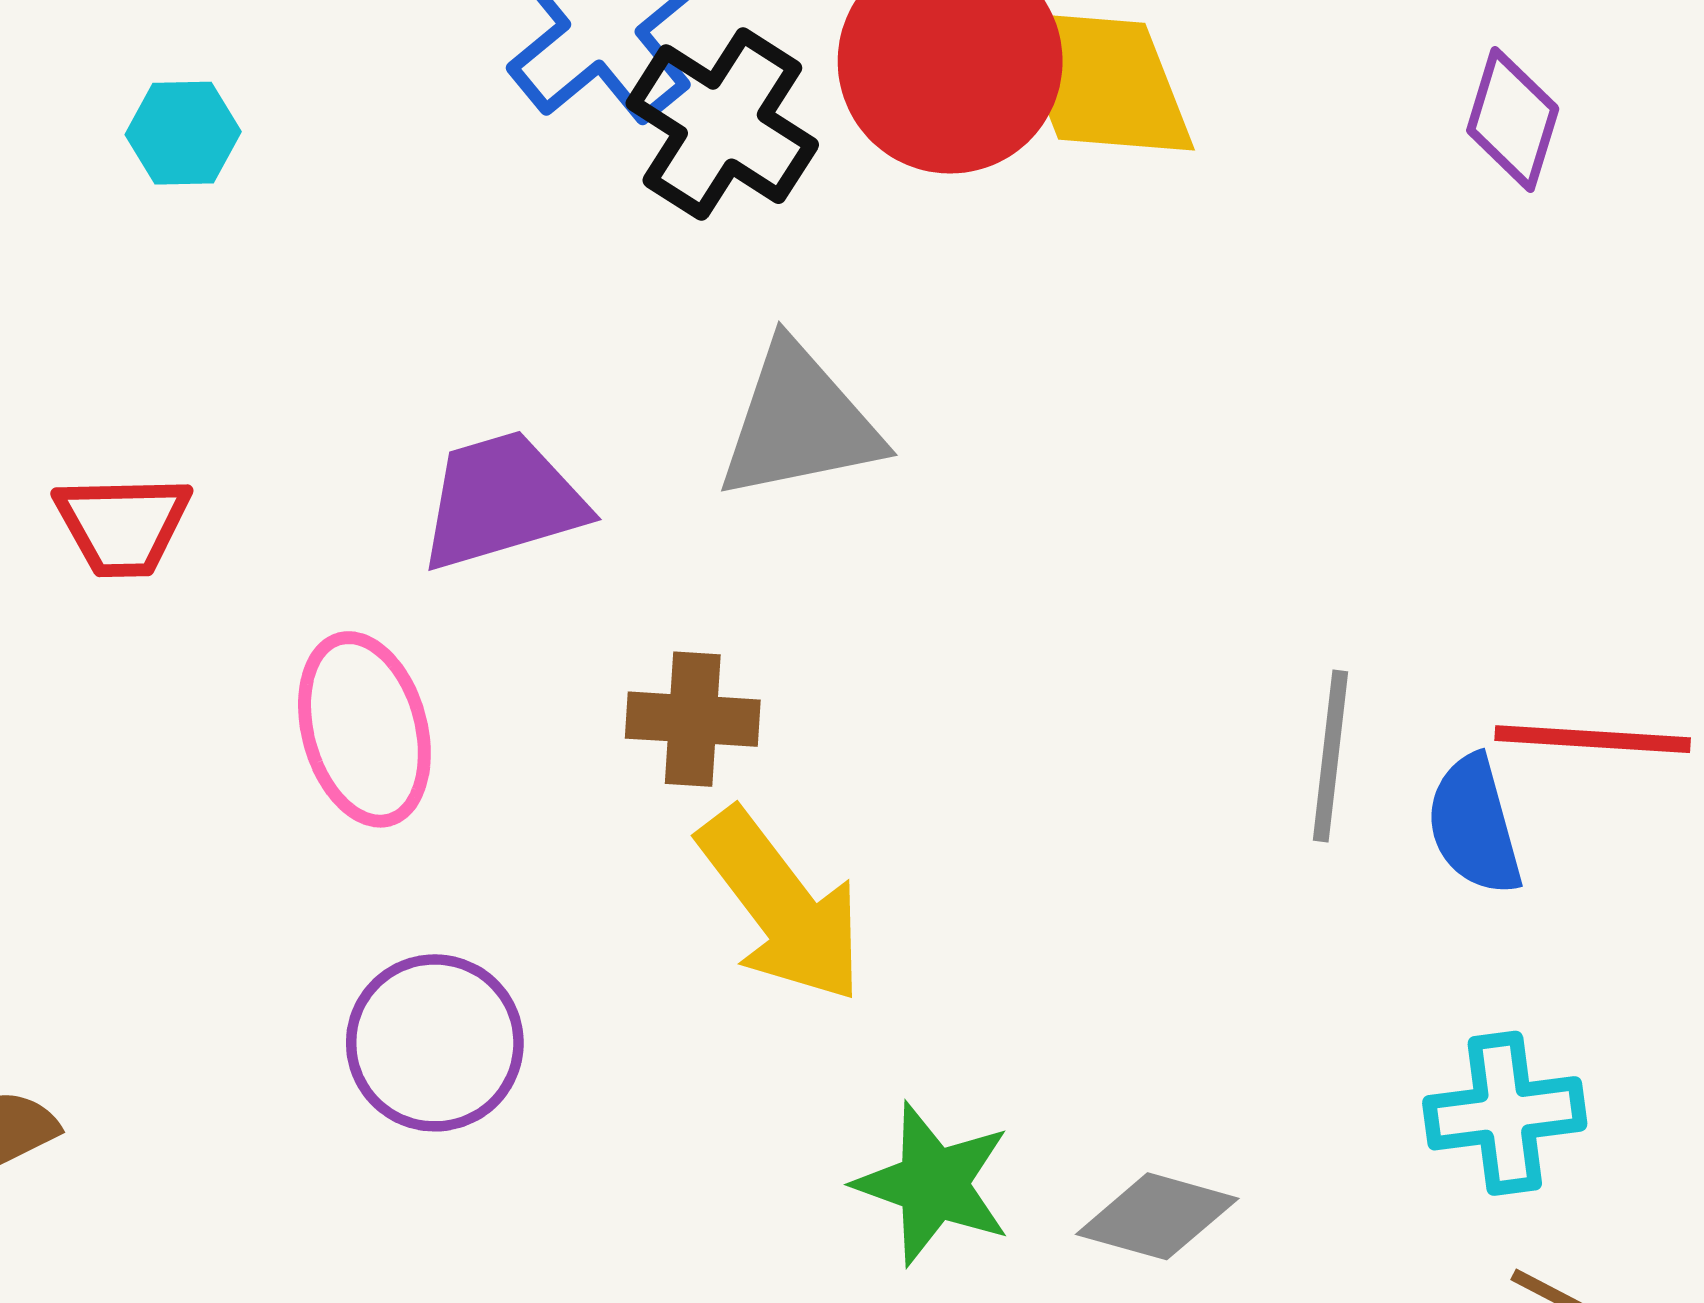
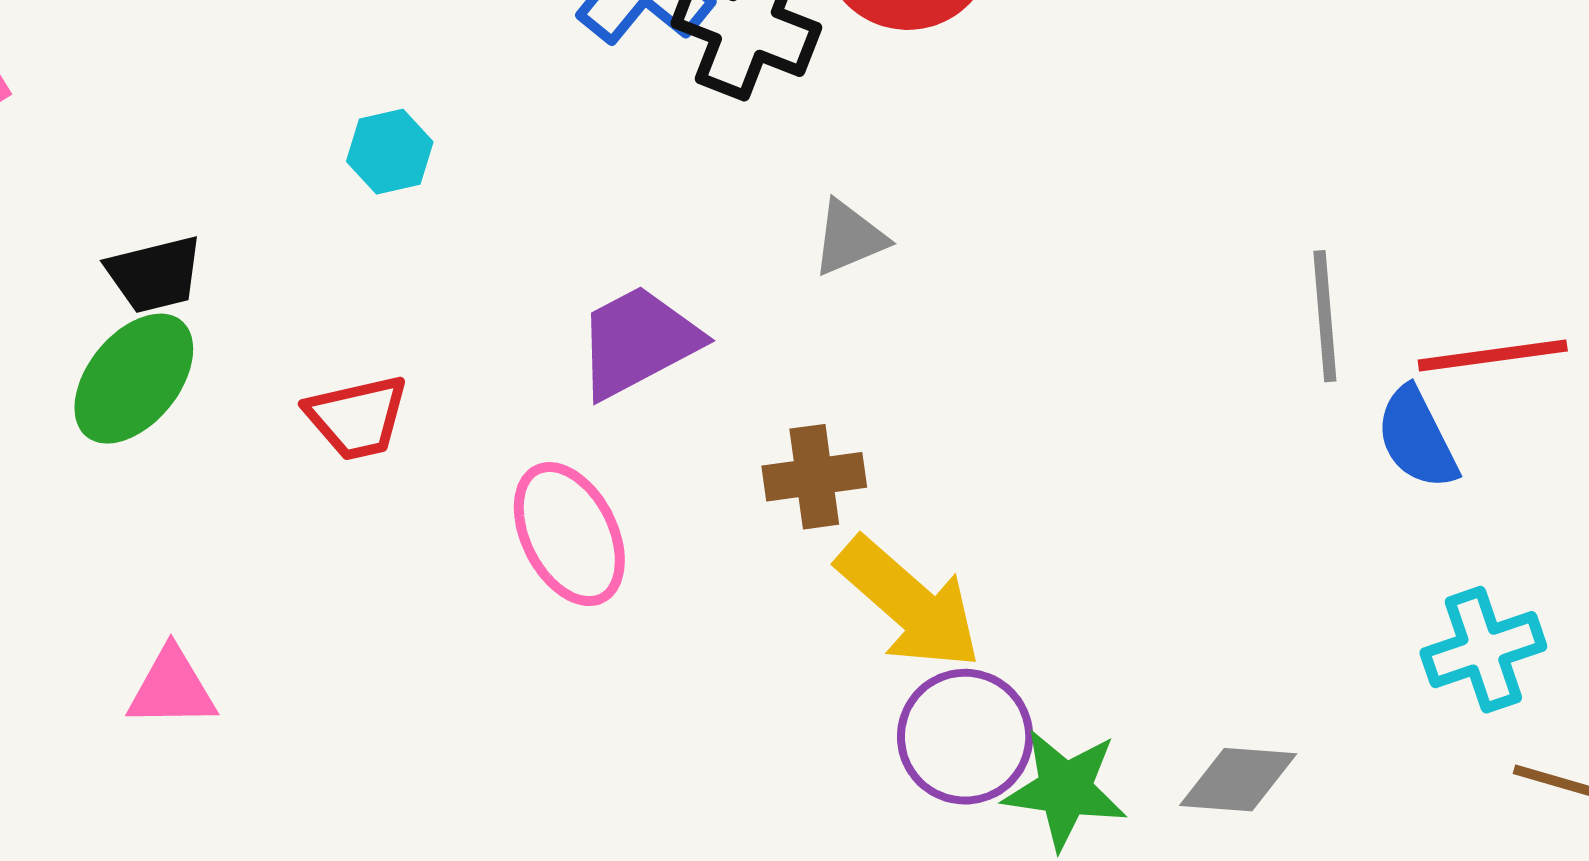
cyan hexagon: (183, 133) -> (390, 152), moved
gray triangle: (799, 422) -> (849, 238), size x0.6
gray line: (1330, 756) -> (1325, 316), moved
purple circle: (435, 1043) -> (965, 737), moved

